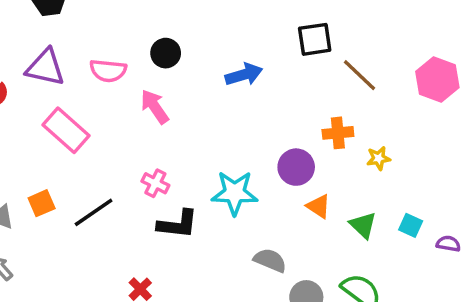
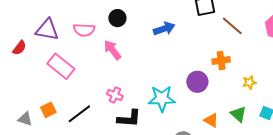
yellow star: (378, 158) -> (249, 82), moved
orange triangle: (319, 206) -> (211, 120), moved

